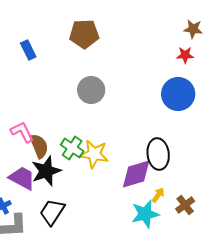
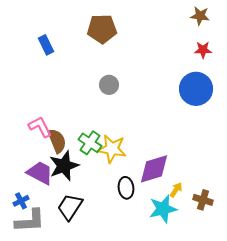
brown star: (193, 29) -> (200, 16), moved
gray circle: (91, 90) -> (109, 85), size x0.7
black ellipse: (158, 154) -> (126, 188), moved, size x0.7
brown cross: (185, 205) -> (203, 200), turned -36

